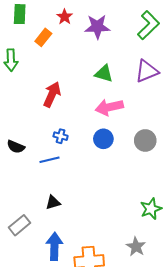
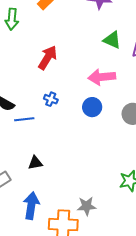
green triangle: (104, 74) -> (112, 40), moved
blue line: (50, 160) -> (24, 119), moved
gray star: (136, 247) -> (87, 206), moved, turned 30

